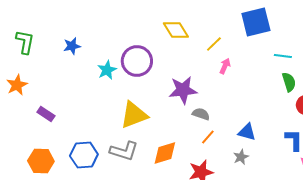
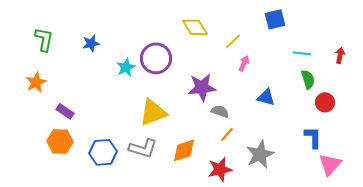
blue square: (256, 22) -> (275, 19), size x0.7
blue triangle: (247, 132) -> (266, 97), moved
gray star: (241, 157) -> (260, 154), size x1.8
orange hexagon: (41, 161) -> (60, 141), moved

